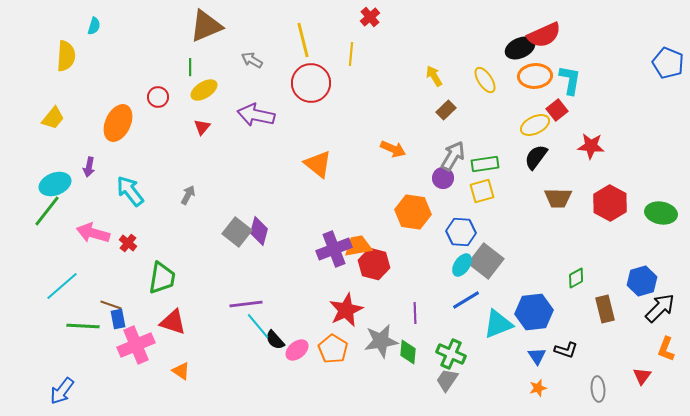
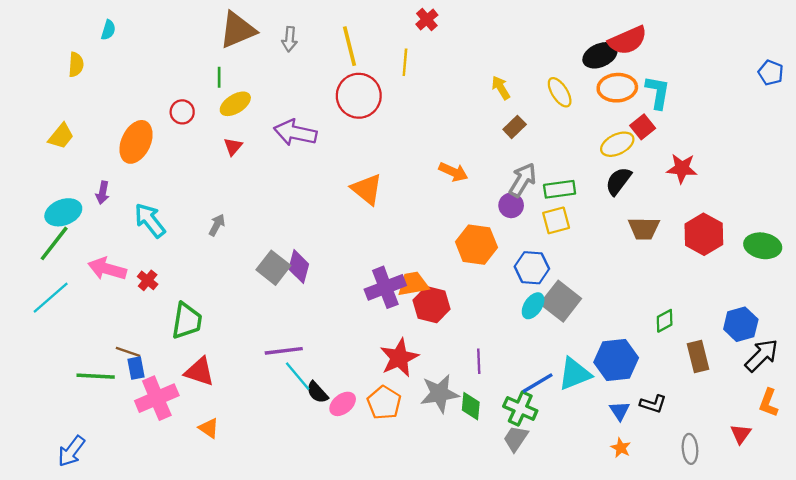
yellow semicircle: (66, 56) -> (76, 65), size x0.7
gray arrow: (252, 60) -> (290, 39), moved, turned -115
blue pentagon: (668, 63) -> (771, 73), size x0.7
cyan line: (62, 286) -> (51, 298), moved
blue line: (466, 300) -> (538, 383), moved
orange star: (538, 388) -> (621, 448), turned -30

